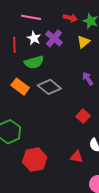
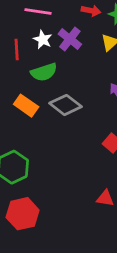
red hexagon: (35, 160) -> (23, 214), moved

